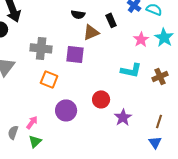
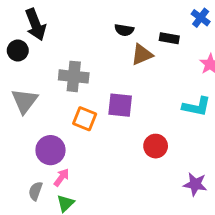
black rectangle: (111, 20) -> (169, 38), turned -56
purple square: (75, 54) -> (120, 105), moved
purple circle: (66, 110) -> (50, 150), moved
purple star: (123, 117) -> (195, 184), moved, turned -30

